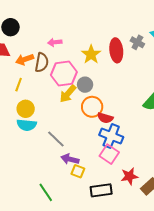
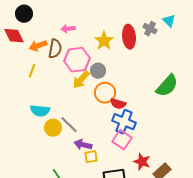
yellow circle: (26, 109) -> (53, 128), moved
yellow square: (78, 171) -> (91, 157), turned -32
red star: (129, 176) -> (142, 162), turned 30

